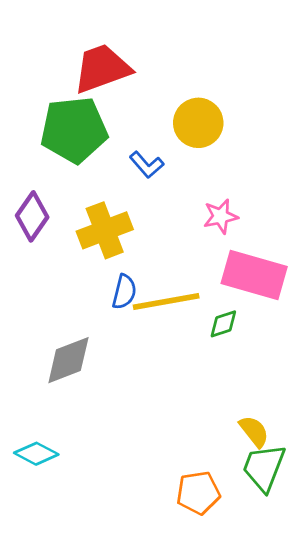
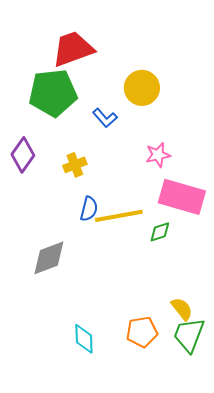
yellow cross: (105, 230) -> (75, 165), size x0.6
cyan diamond: (36, 454) -> (84, 339), moved, turned 60
orange pentagon: (198, 493) -> (142, 332), moved

